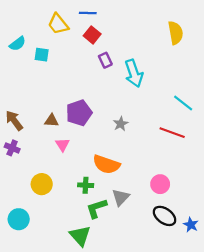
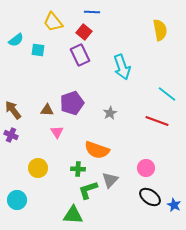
blue line: (88, 13) -> (92, 12), moved
purple rectangle: (105, 60) -> (80, 55), moved, size x1.5
green triangle: (80, 236) -> (73, 215), turned -45

